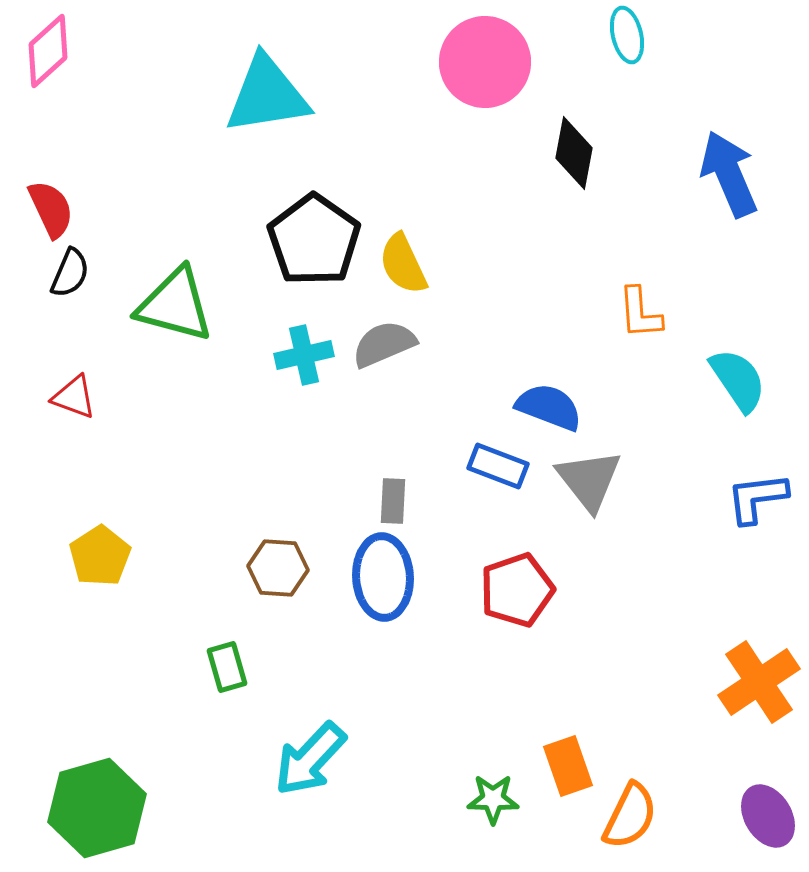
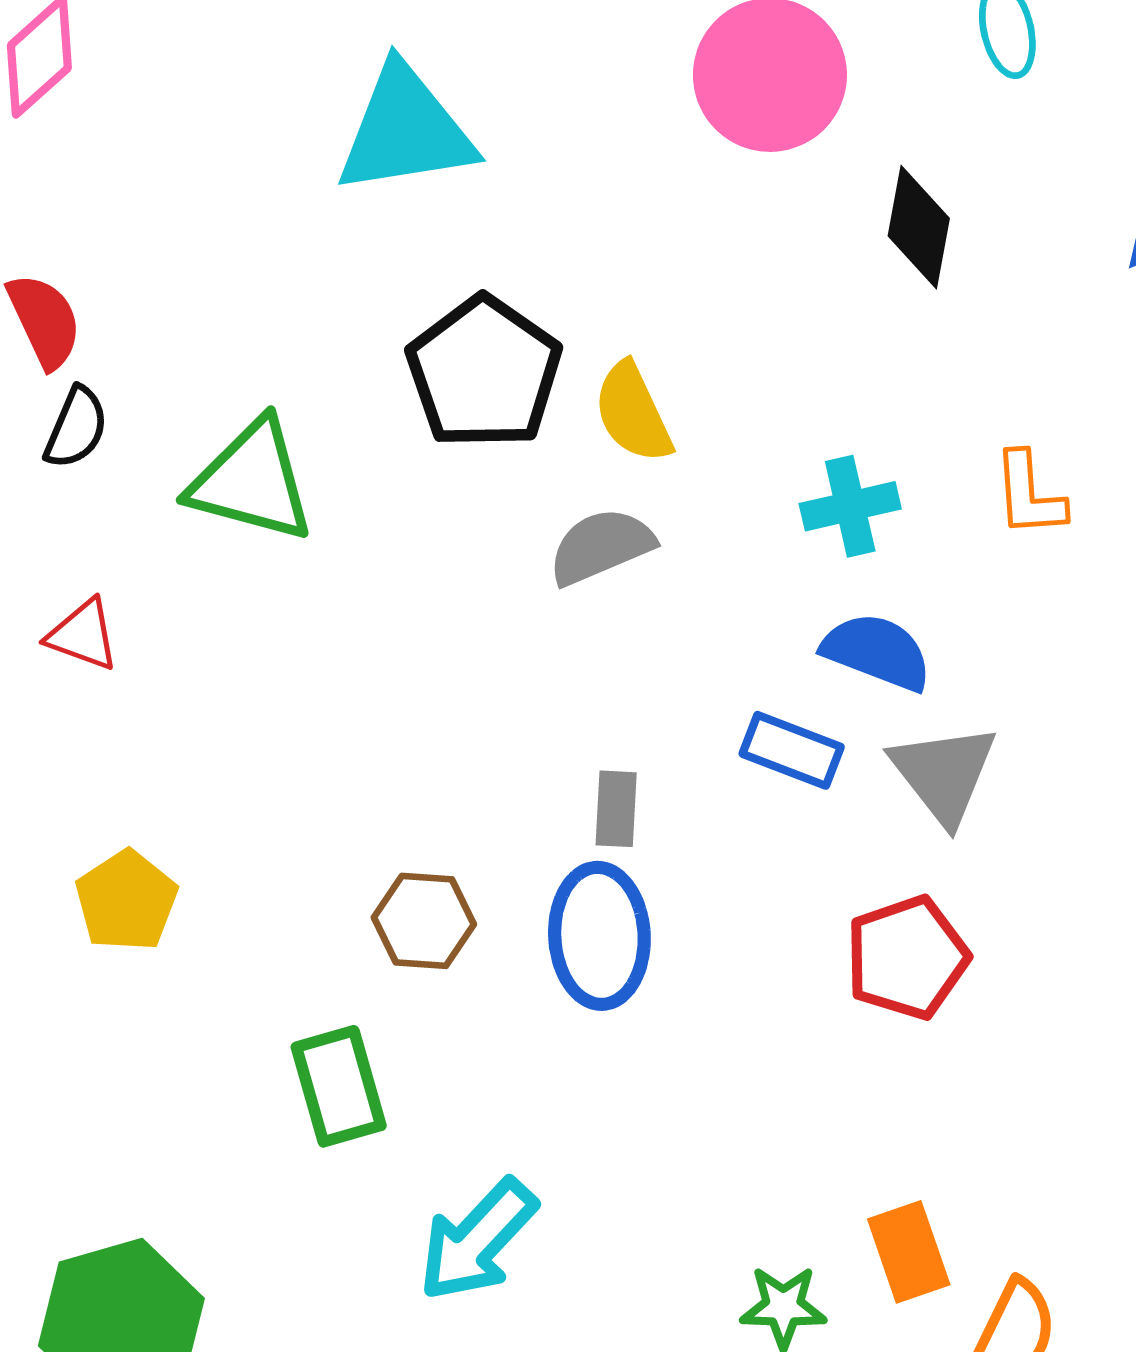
cyan cross: (304, 355) -> (850, 506), moved
red pentagon: (517, 590) -> (907, 958), moved
green rectangle: (227, 667) -> (339, 1086), size x1.4

